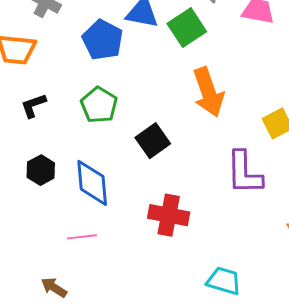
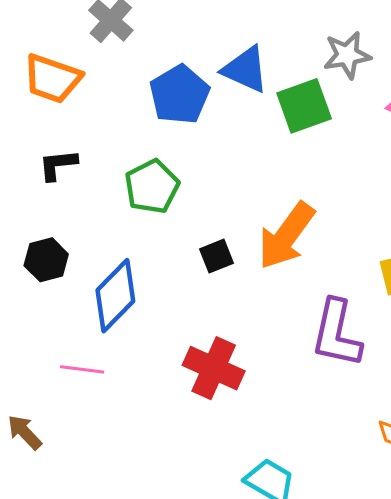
orange arrow: (208, 92) -> (286, 236), moved, turned 42
black square: (153, 141) -> (216, 256), size x0.7
blue diamond: (92, 183) -> (115, 296), turned 36

